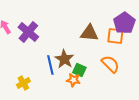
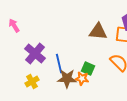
purple cross: (28, 32) -> (35, 54), moved
brown star: (64, 59) -> (67, 79), moved, turned -30

